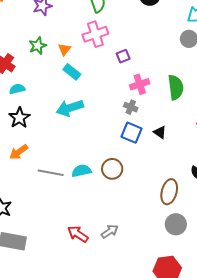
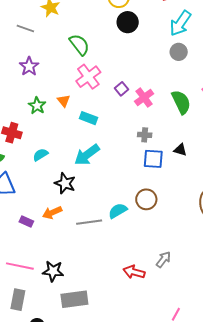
cyan rectangle: (72, 72) -> (89, 118), moved
pink cross: (140, 84) -> (144, 98), moved
cyan semicircle: (17, 89) -> (40, 155), moved
black star: (19, 118) -> (65, 183), moved
orange arrow: (19, 152) -> (52, 213), turned 30

